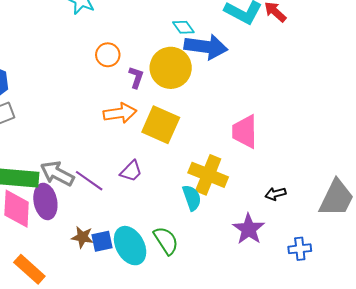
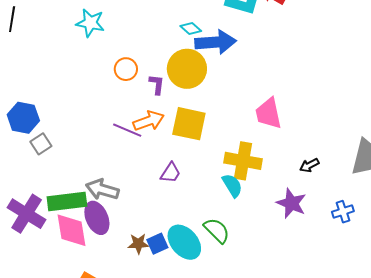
purple line: (89, 181) -> (127, 130), moved

